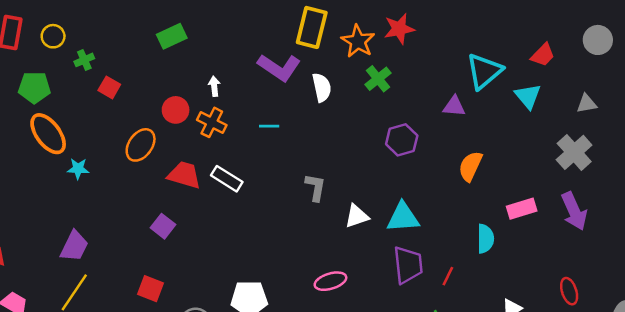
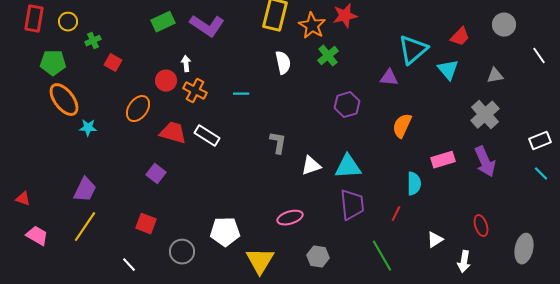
purple L-shape: (279, 67) -> (207, 26), moved
white arrow: (214, 86) -> (186, 64), moved
red line: (448, 276) -> (396, 214), moved

